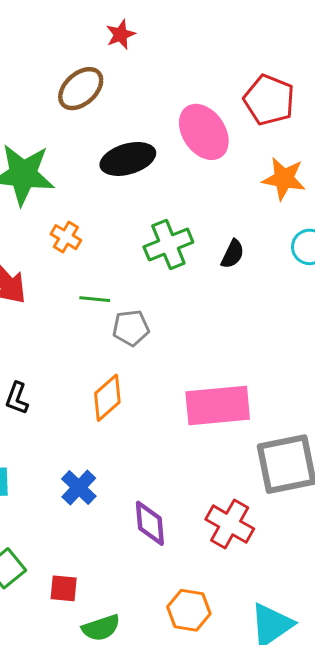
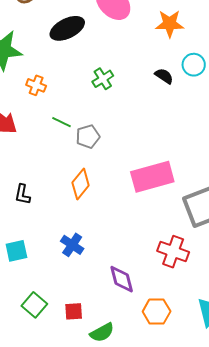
green cross: (168, 245) -> (103, 79), size x0.7
black semicircle: (233, 254) -> (164, 76), moved, turned -72
green line: (95, 299) -> (62, 122), turned 30
purple diamond: (150, 523) -> (122, 279), moved

